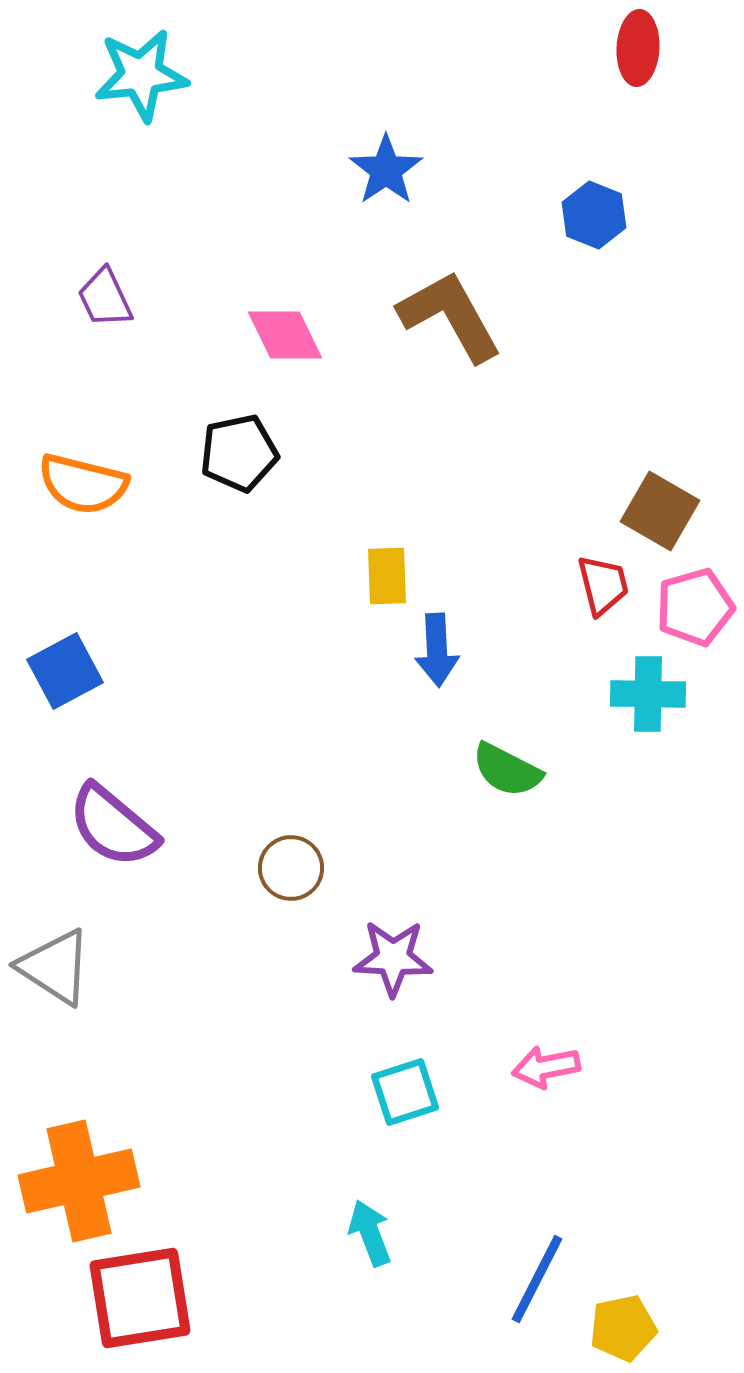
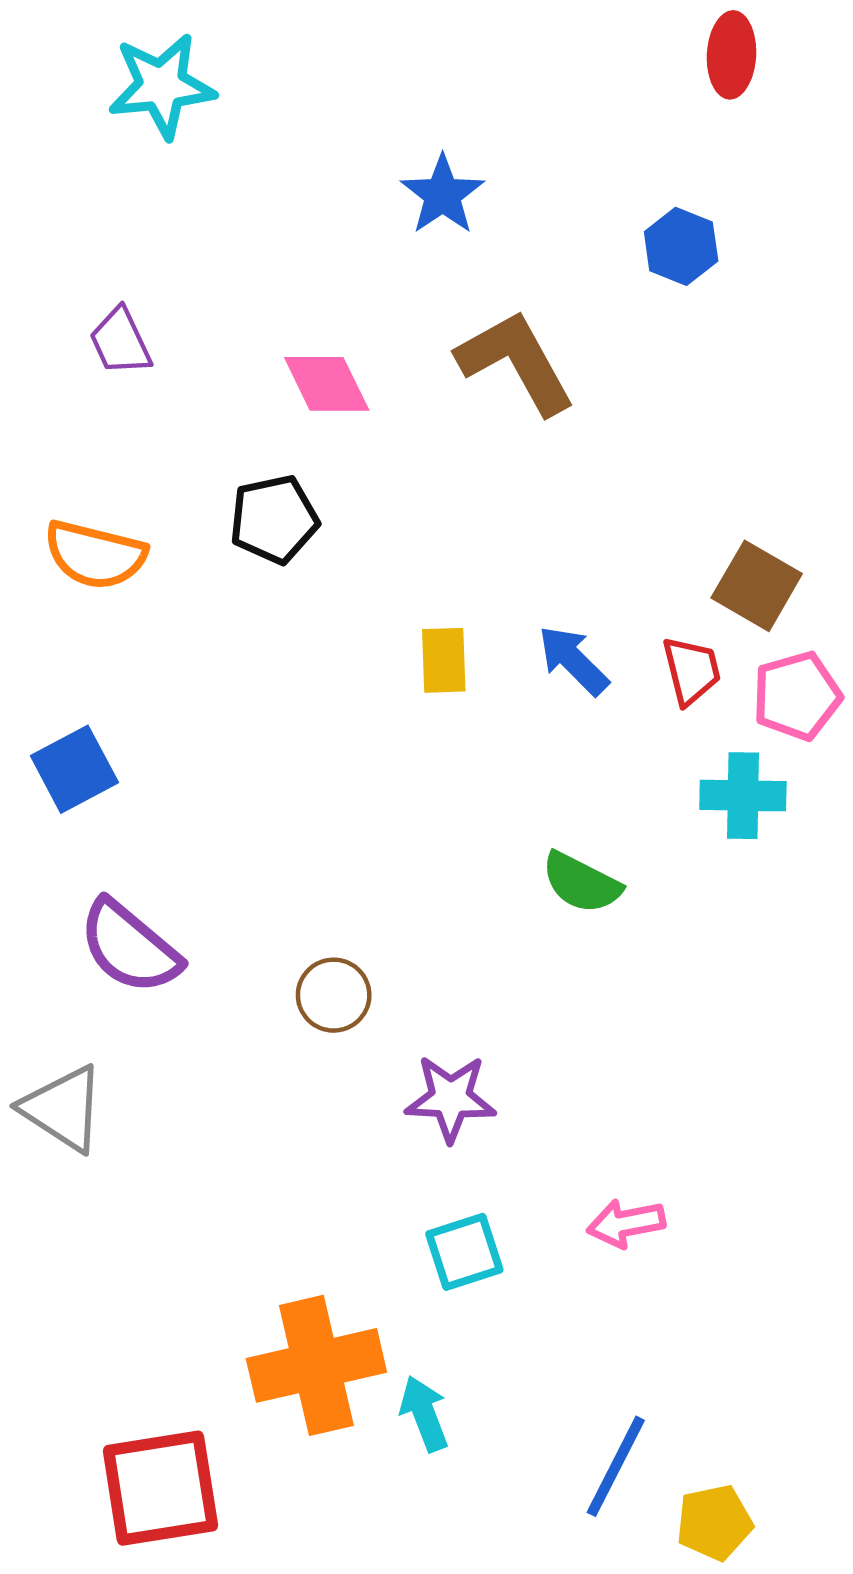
blue arrow: (437, 650) -> (573, 660), moved, turned 138
orange cross: (79, 1181) -> (316, 1365), moved

